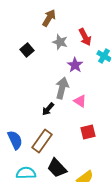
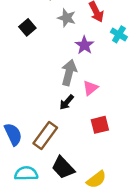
pink triangle: (80, 101) -> (90, 88), turned 48
black arrow: (48, 109) -> (67, 102), moved

